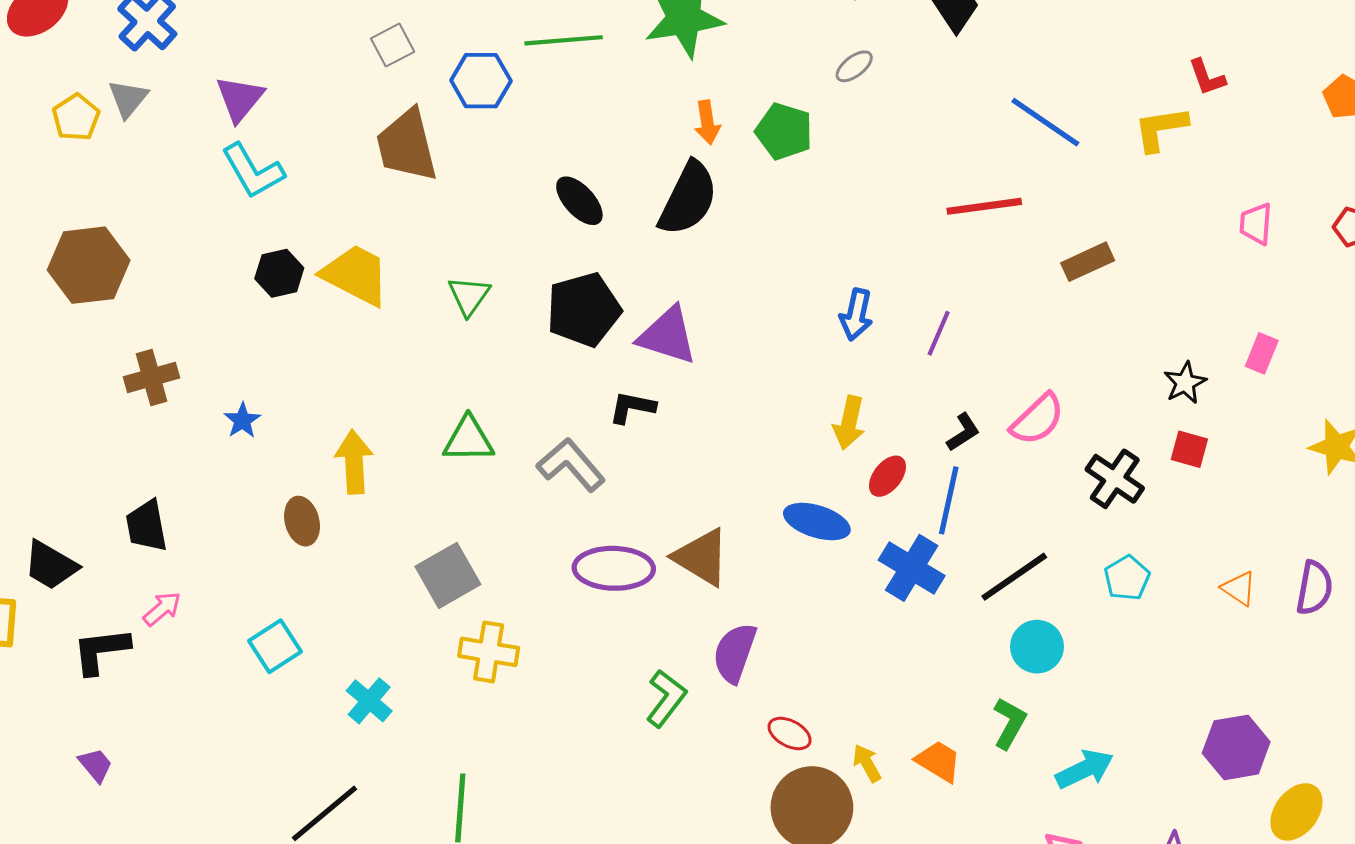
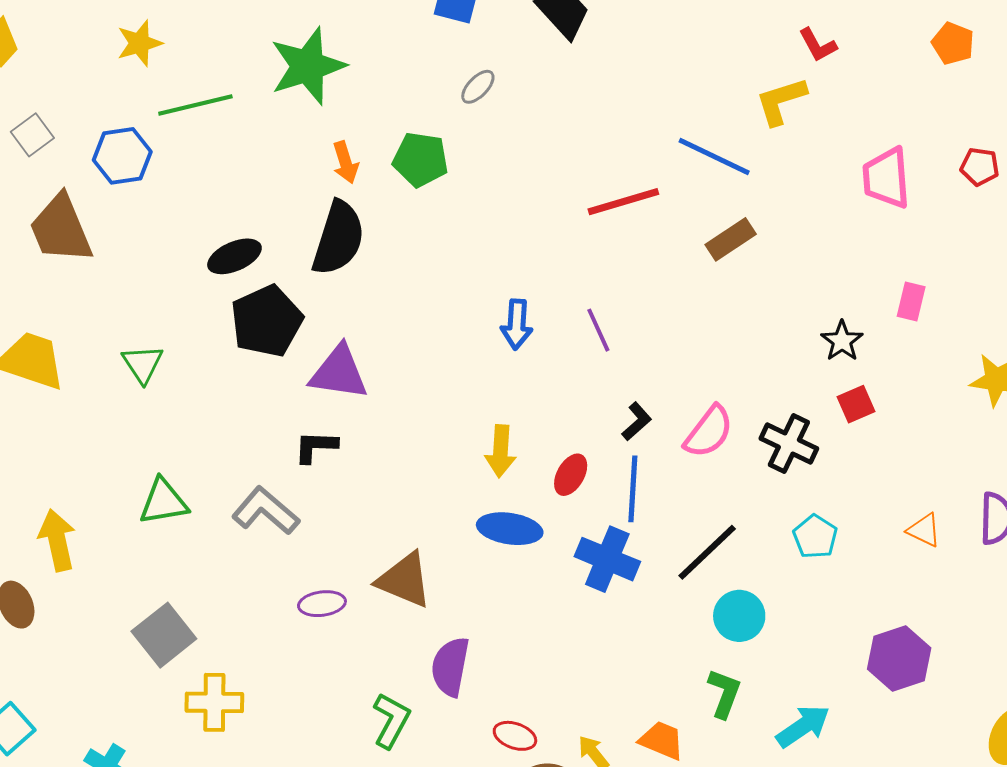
blue line: (1045, 122) -> (714, 156), moved
black ellipse: (579, 201) -> (234, 256), turned -62
pink trapezoid: (1256, 224) -> (886, 178), size x1.5
black pentagon: (584, 310) -> (267, 321), moved
purple line: (939, 333) -> (598, 330), turned -39
pink semicircle: (1038, 419) -> (709, 432), moved
yellow arrow: (849, 423) -> (501, 451), moved
red square: (1189, 449) -> (856, 404), turned -30
purple ellipse: (614, 568) -> (322, 604), size x0.6
purple hexagon: (1236, 747) -> (899, 658), moved

